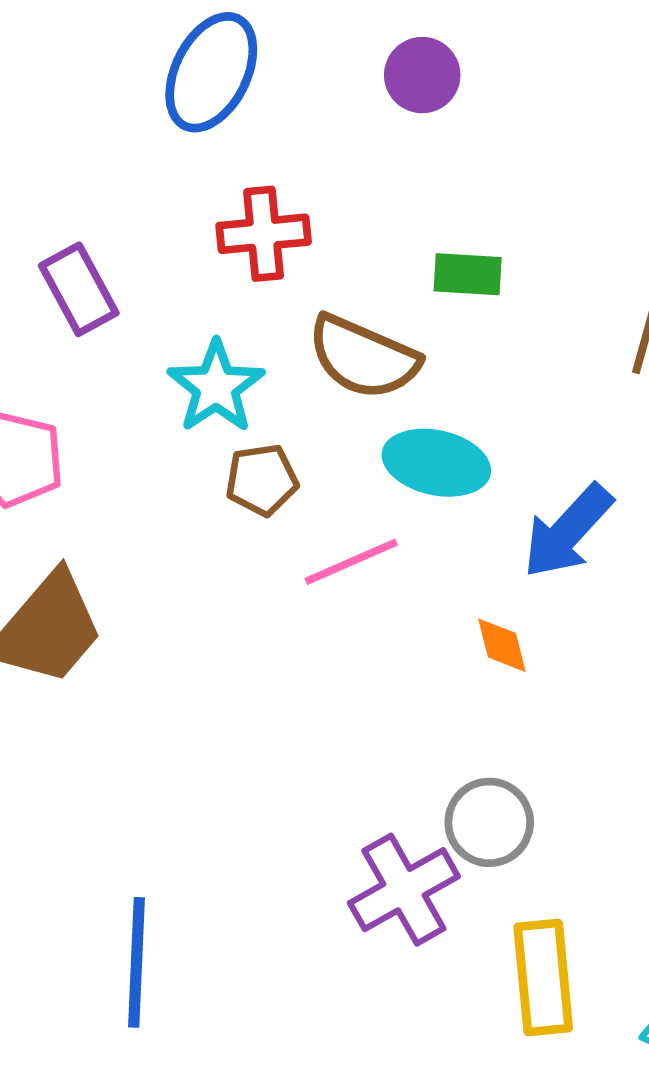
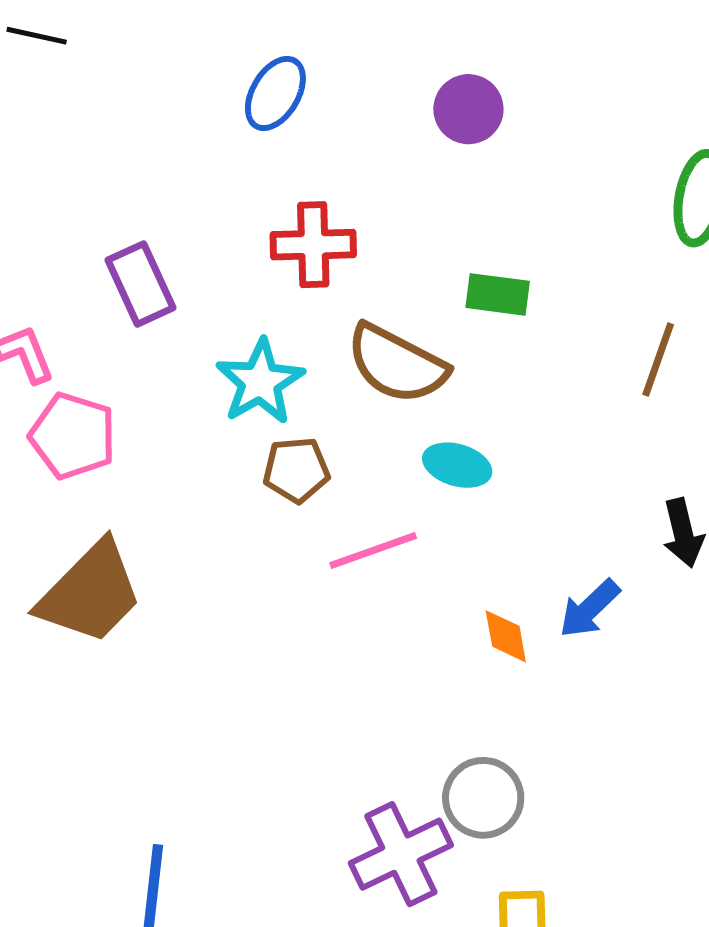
blue ellipse: (211, 72) -> (275, 93), size x0.7
cyan ellipse: (436, 463) -> (457, 465), size x0.7
blue arrow: (568, 531) -> (590, 609), moved, size x0.7

